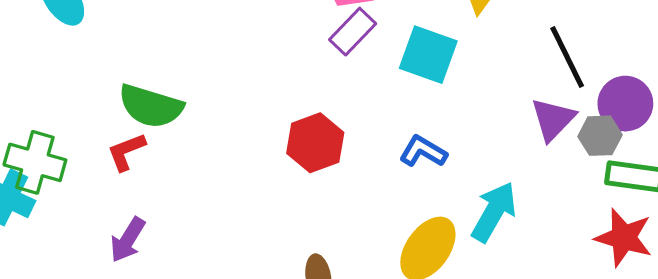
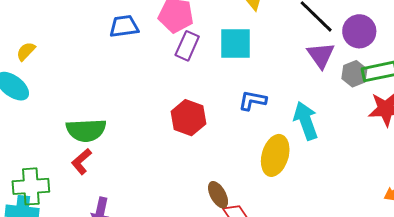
gray hexagon: (600, 136) -> (354, 74), moved
cyan arrow: (494, 212) -> (306, 121), turned -30

